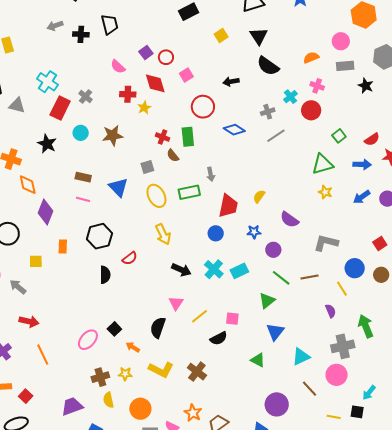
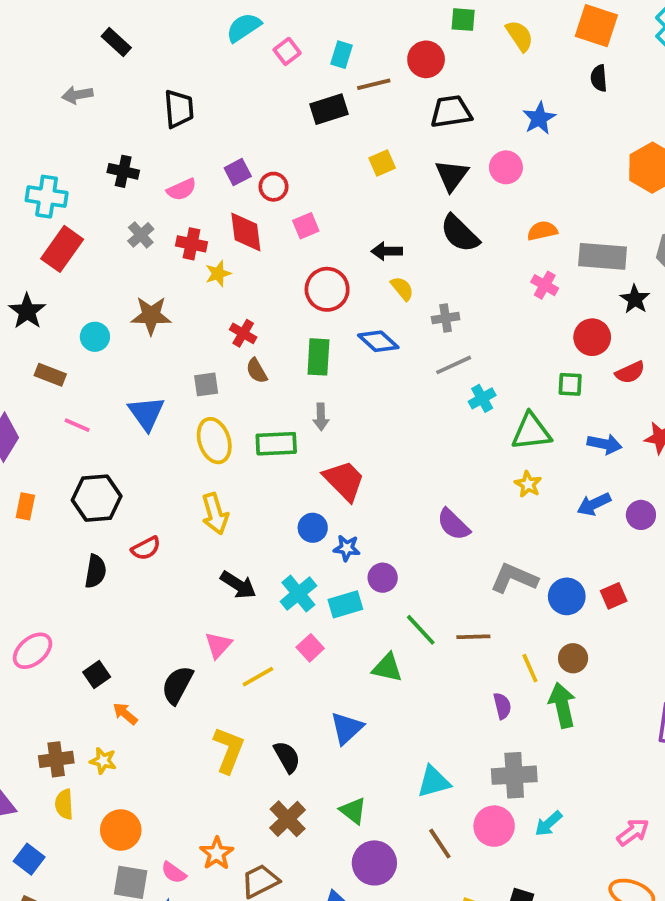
black cross: (81, 34) -> (123, 171), moved
pink circle: (341, 41) -> (506, 167), moved
gray rectangle: (345, 66) -> (603, 256), size x1.4
pink semicircle: (118, 67) -> (182, 189), turned -77
cyan cross: (47, 82) -> (47, 197), turned -35
gray cross: (85, 97) -> (141, 235), moved
cyan cross: (290, 97) -> (482, 398), moved
red circle: (311, 110) -> (592, 337), moved
cyan circle: (81, 133) -> (95, 337), moved
green square: (339, 136) -> (570, 384), turned 32
green rectangle: (188, 137) -> (318, 357), moved
red semicircle: (372, 139) -> (630, 372), moved
brown rectangle: (83, 177) -> (50, 375), moved
yellow semicircle: (259, 196) -> (402, 289), moved, turned 96
red trapezoid: (228, 206) -> (344, 481), turned -65
blue star: (254, 232) -> (347, 548), moved
purple circle: (273, 250) -> (383, 578), moved
blue circle: (355, 268) -> (567, 596), moved
brown circle: (381, 275) -> (573, 658), moved
green triangle: (267, 301) -> (387, 668), turned 42
pink square: (232, 319) -> (310, 648), moved, turned 32
green arrow: (366, 326) -> (562, 705), moved
blue triangle: (275, 332) -> (347, 728), moved
black semicircle: (219, 338) -> (287, 757), moved, turned -102
pink ellipse: (88, 340) -> (33, 651), moved
green triangle: (258, 360) -> (353, 811), moved
yellow L-shape: (161, 370) -> (229, 750), moved, turned -105
brown cross: (197, 372) -> (288, 819), moved
cyan arrow: (369, 393) -> (548, 824), moved

